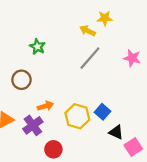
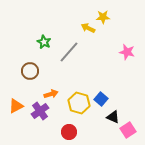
gray line: (90, 58) -> (69, 52), moved
red circle: (53, 149) -> (69, 132), moved

